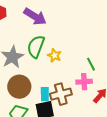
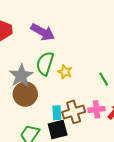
pink cross: (84, 82) -> (96, 109), moved
brown circle: (19, 87) -> (25, 94), moved

